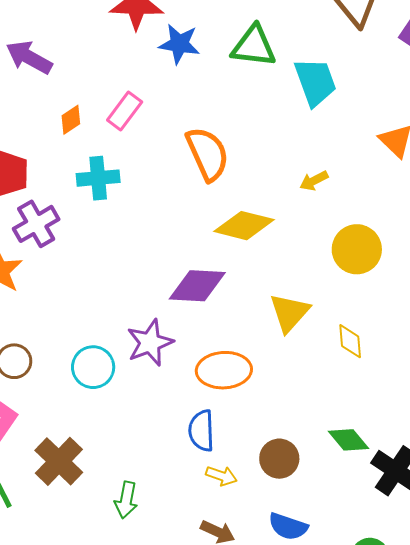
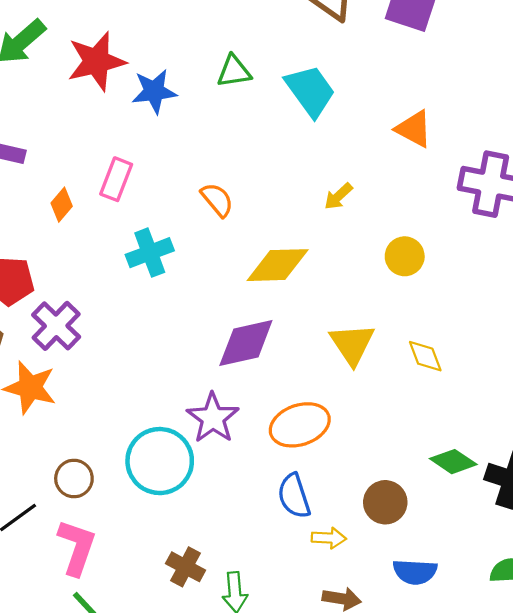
green triangle: (254, 46) -> (234, 71), size x0.7
orange semicircle: (207, 154) -> (217, 200), size x0.6
cyan cross: (98, 178) -> (150, 253), moved
yellow circle: (357, 249) -> (405, 256), size x0.7
cyan circle: (93, 367) -> (160, 461), size x1.4
brown cross: (59, 461) -> (186, 567), moved, size x0.7

